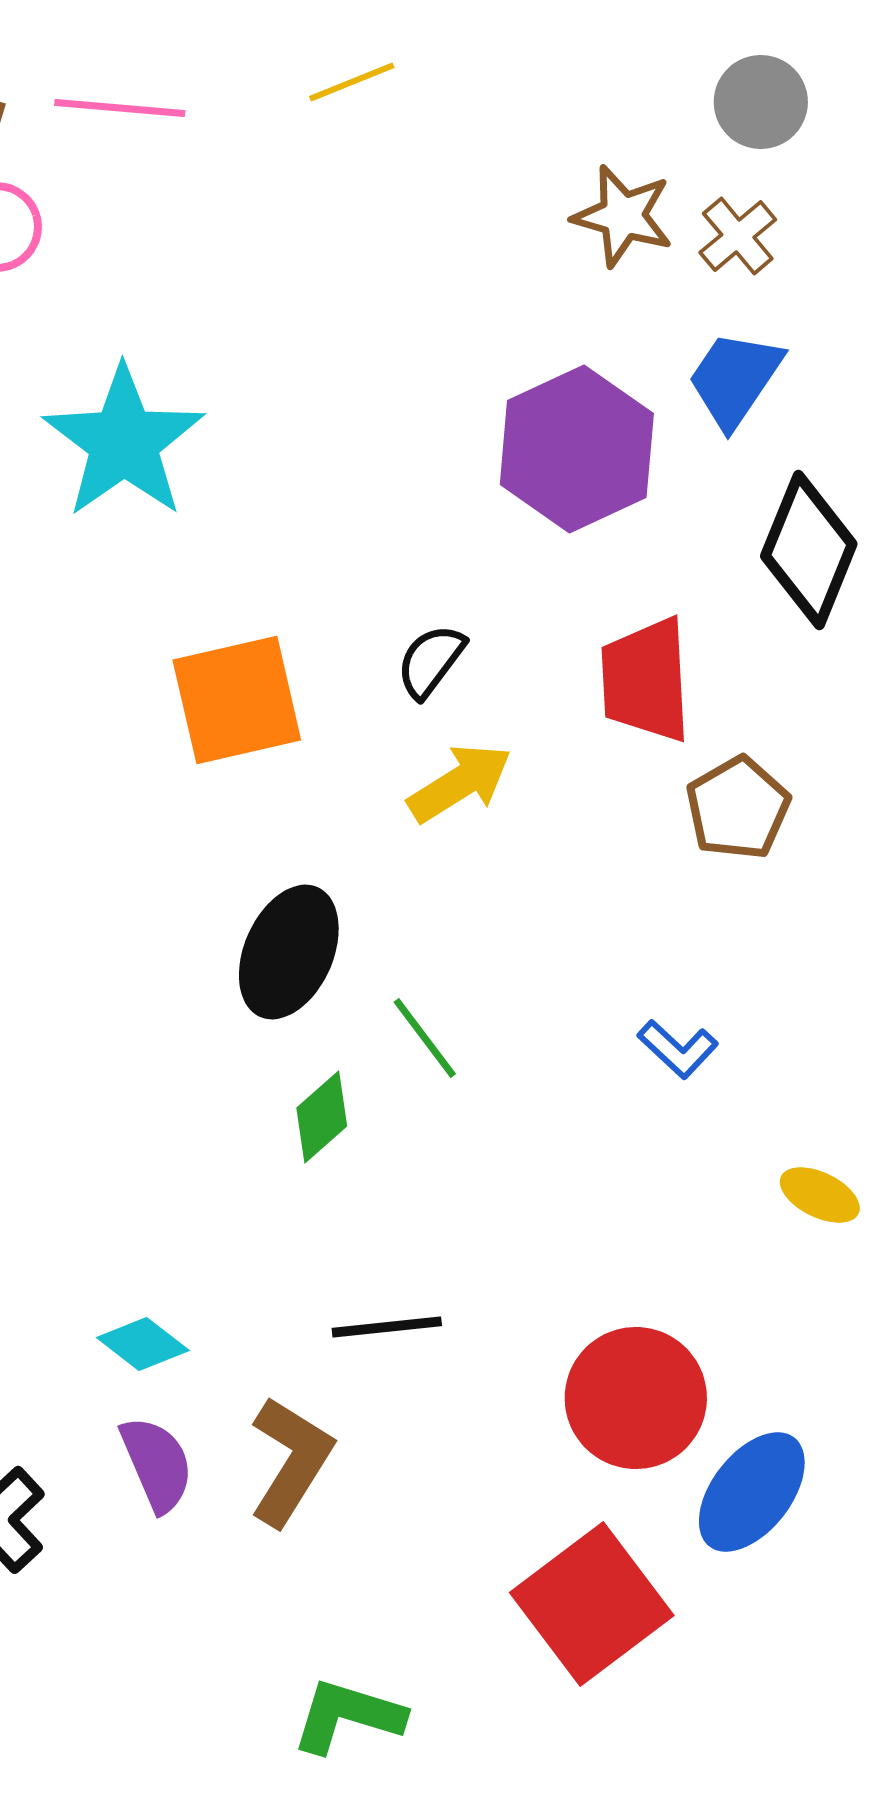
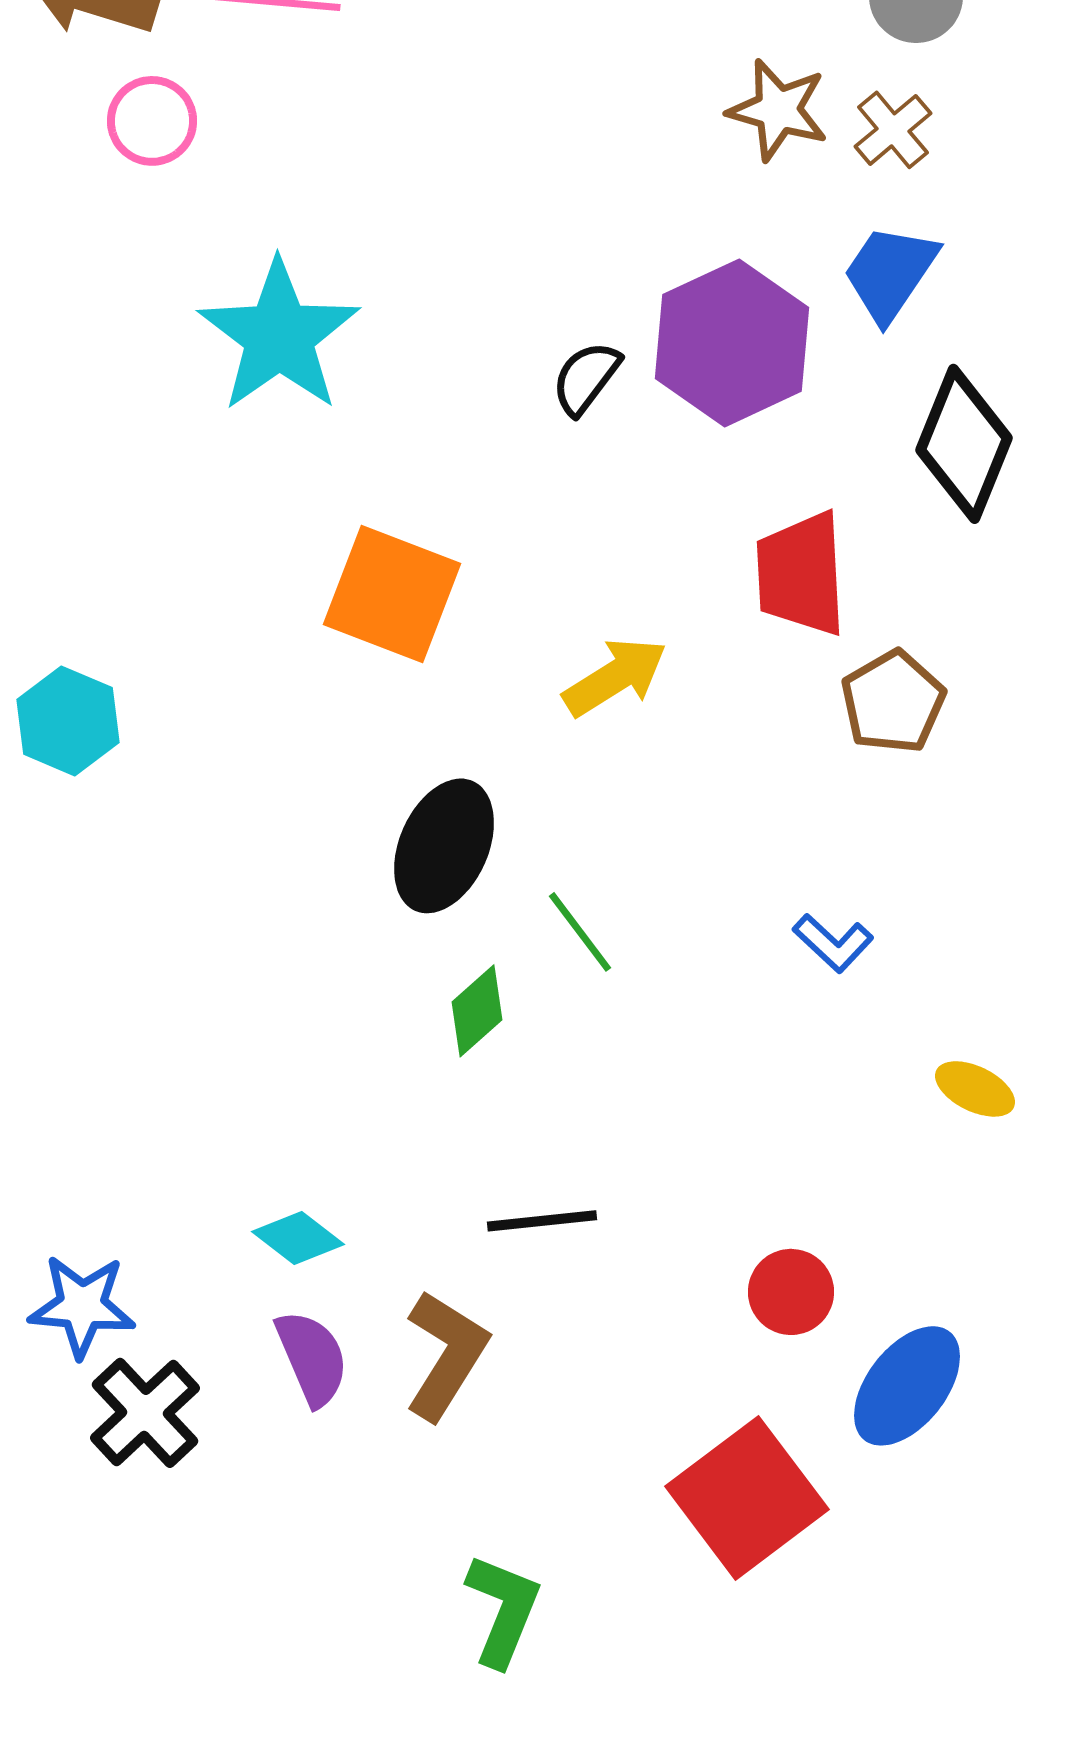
black semicircle: (431, 661) -> (586, 378), moved
orange square: (237, 700) -> (392, 594), turned 34
red circle: (636, 1398) -> (791, 1292), size x0.6
green L-shape: (348, 1716) -> (503, 1610), turned 95

